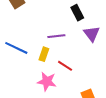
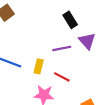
purple line: (56, 36) -> (62, 48), moved

